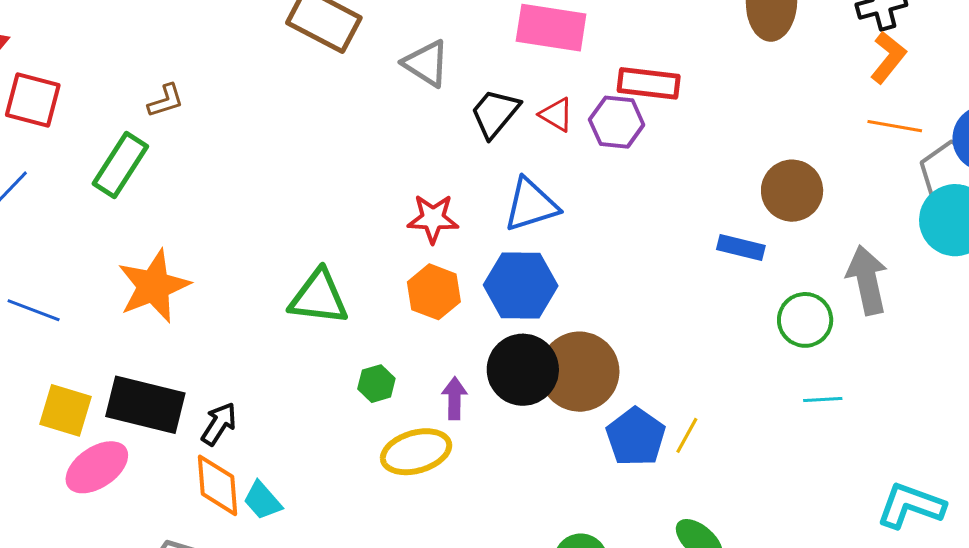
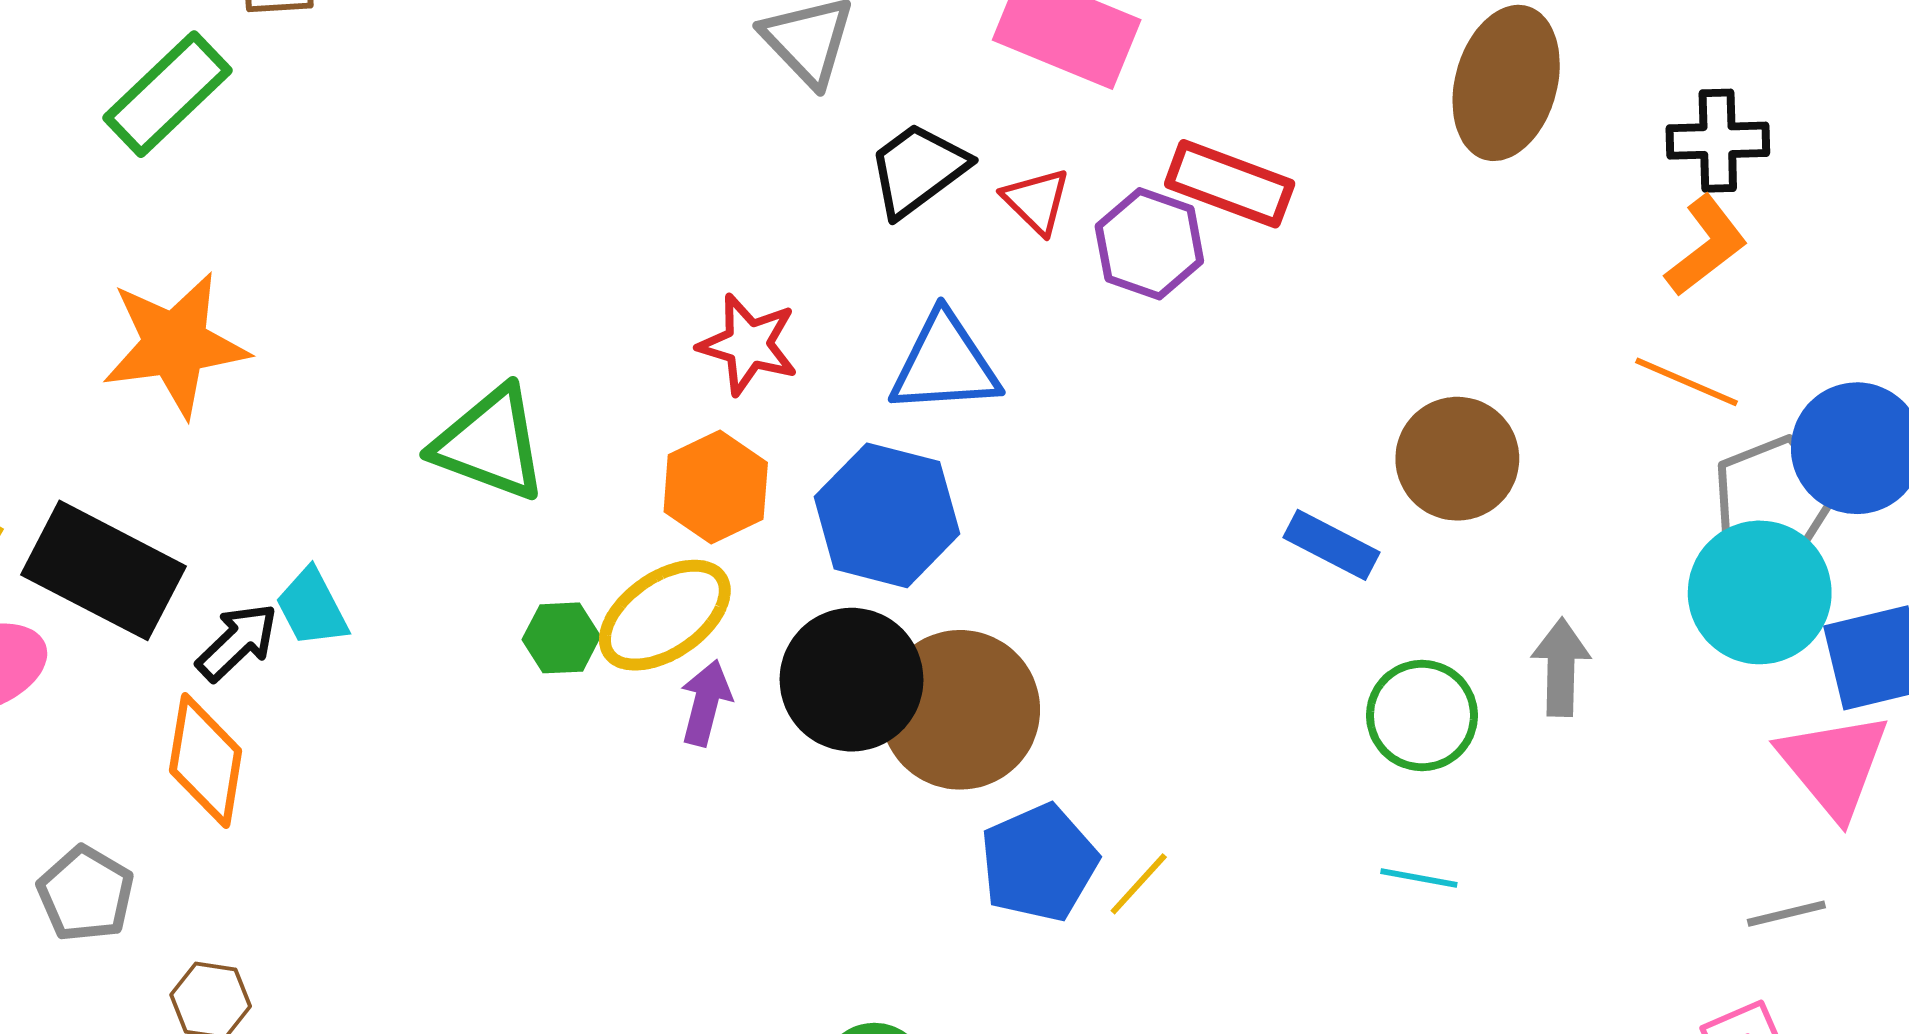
gray arrow: (867, 280) -> (1561, 667), size x0.7
yellow ellipse: (416, 452) -> (665, 615), moved, turned -32
cyan trapezoid: (262, 501) -> (312, 608), moved

